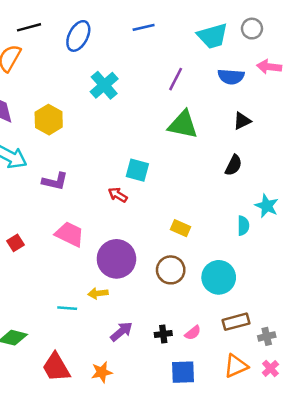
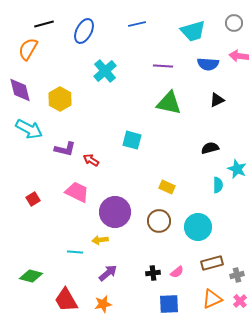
gray circle: (252, 29) -> (234, 23), moved
purple line: (176, 79) -> (163, 66), turned 66
black semicircle: (233, 165) -> (210, 148), moved, turned -132
red arrow: (118, 195) -> (91, 160), moved
purple arrow: (121, 332) -> (108, 273), moved

